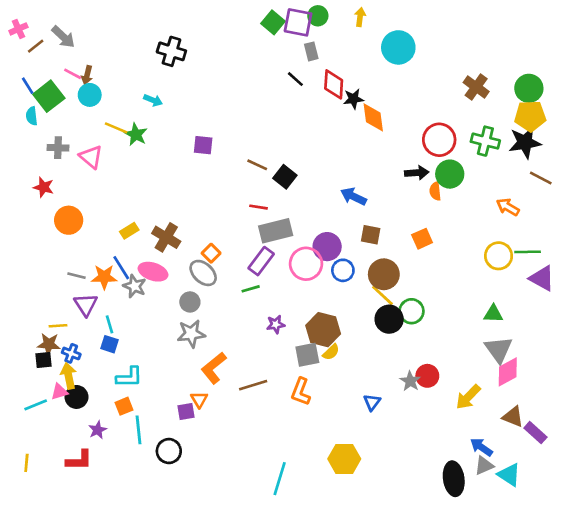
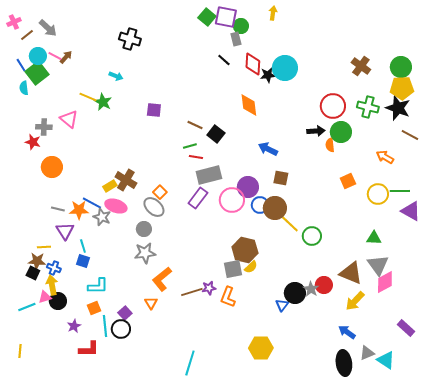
green circle: (318, 16) -> (241, 26), moved
cyan circle: (398, 47) -> (285, 68), moved
brown arrow: (87, 75) -> (66, 57), turned -152
cyan circle: (90, 95) -> (38, 56), moved
orange diamond: (373, 117) -> (249, 105), moved
black star: (525, 142) -> (398, 108), turned 30
gray cross: (58, 148) -> (44, 127), moved
yellow rectangle: (129, 231) -> (110, 186), moved
orange square: (422, 239) -> (348, 181), moved
blue line: (121, 268) -> (92, 203), turned -30
brown circle: (384, 274) -> (275, 208), moved
green line: (251, 289) -> (190, 146), moved
black circle: (389, 319) -> (295, 293), moved
purple star: (276, 324) -> (209, 288), moved
black square: (44, 360) -> (33, 273), turned 32
purple square: (186, 411) -> (125, 313), moved, turned -32
brown triangle: (513, 417) -> (351, 273), moved, size x1.4
blue arrow: (481, 447) -> (347, 332), moved
black circle: (169, 451) -> (121, 329), moved
red L-shape: (79, 460) -> (89, 349), moved
cyan line: (280, 479) -> (190, 363), moved

